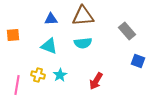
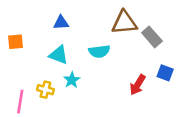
brown triangle: (83, 16) -> (124, 23), moved
cyan star: (60, 75) -> (72, 80), moved
red arrow: (96, 81) -> (138, 85), moved

